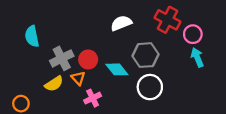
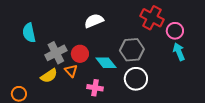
white semicircle: (121, 23) -> (94, 21), moved
pink cross: (93, 98) -> (95, 88), moved, turned 35

